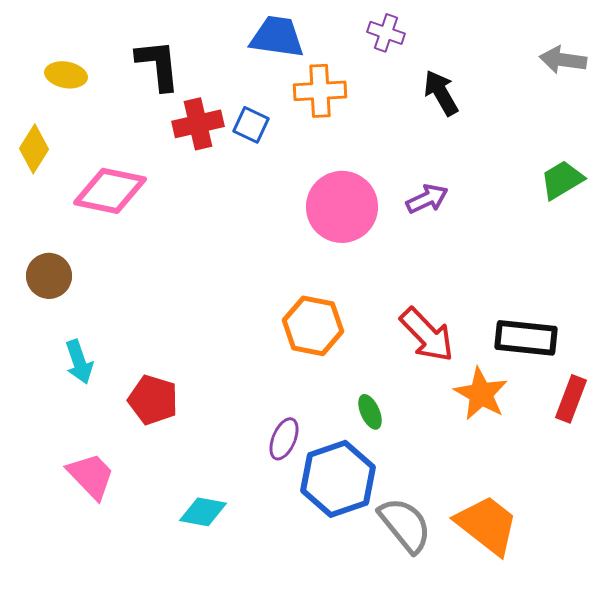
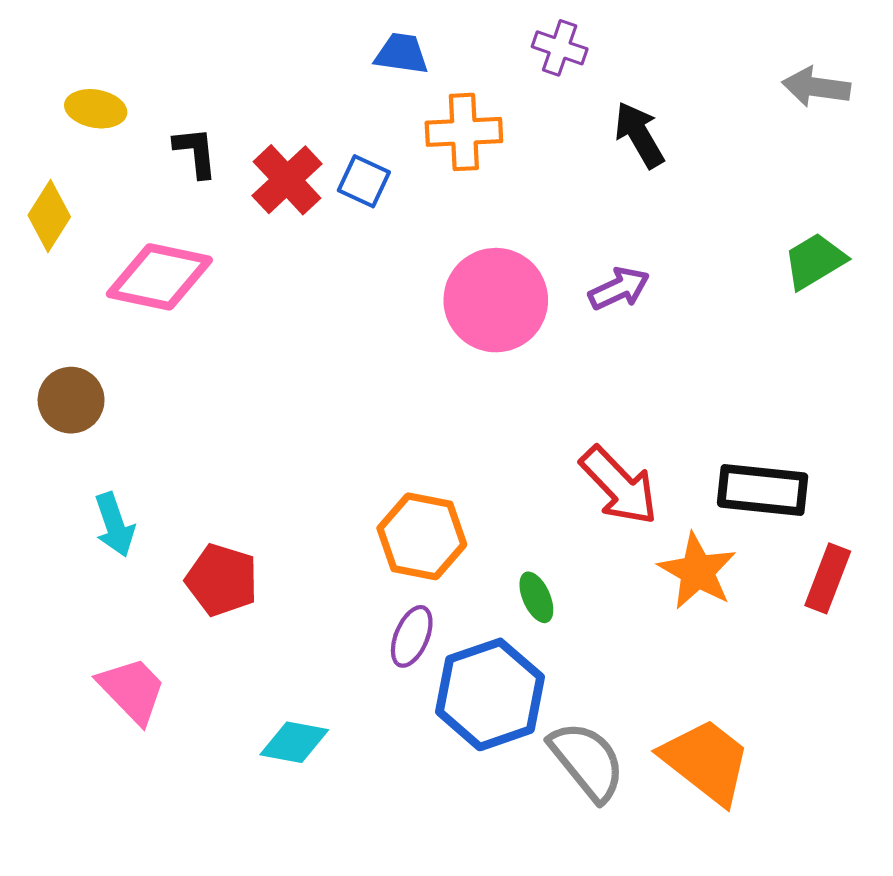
blue trapezoid: (277, 37) -> (402, 54), size x0.7
black L-shape: (158, 65) -> (196, 152), moved, size x0.7
red cross: (198, 124) -> (287, 180), turned -30
orange hexagon: (313, 326) -> (422, 536), moved

